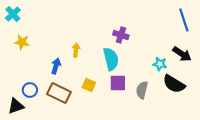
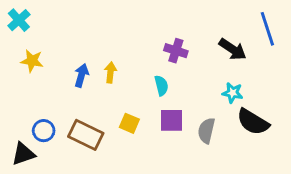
black arrow: (182, 54) -> (233, 49), moved
cyan semicircle: (111, 59) -> (161, 86), size x0.6
blue arrow: (56, 66) -> (81, 75), moved

